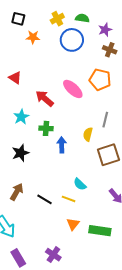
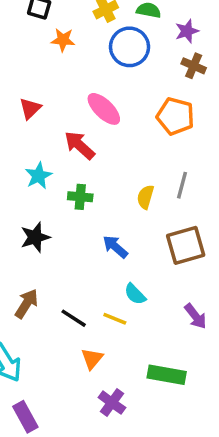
red triangle: (15, 78) -> (30, 108), turned 40
pink ellipse: (73, 89) -> (104, 109), moved
yellow semicircle: (88, 134) -> (145, 197), moved
blue arrow: (62, 145) -> (115, 247), moved, turned -49
orange triangle: (73, 224) -> (92, 359), moved
purple cross: (53, 255) -> (112, 403), moved

